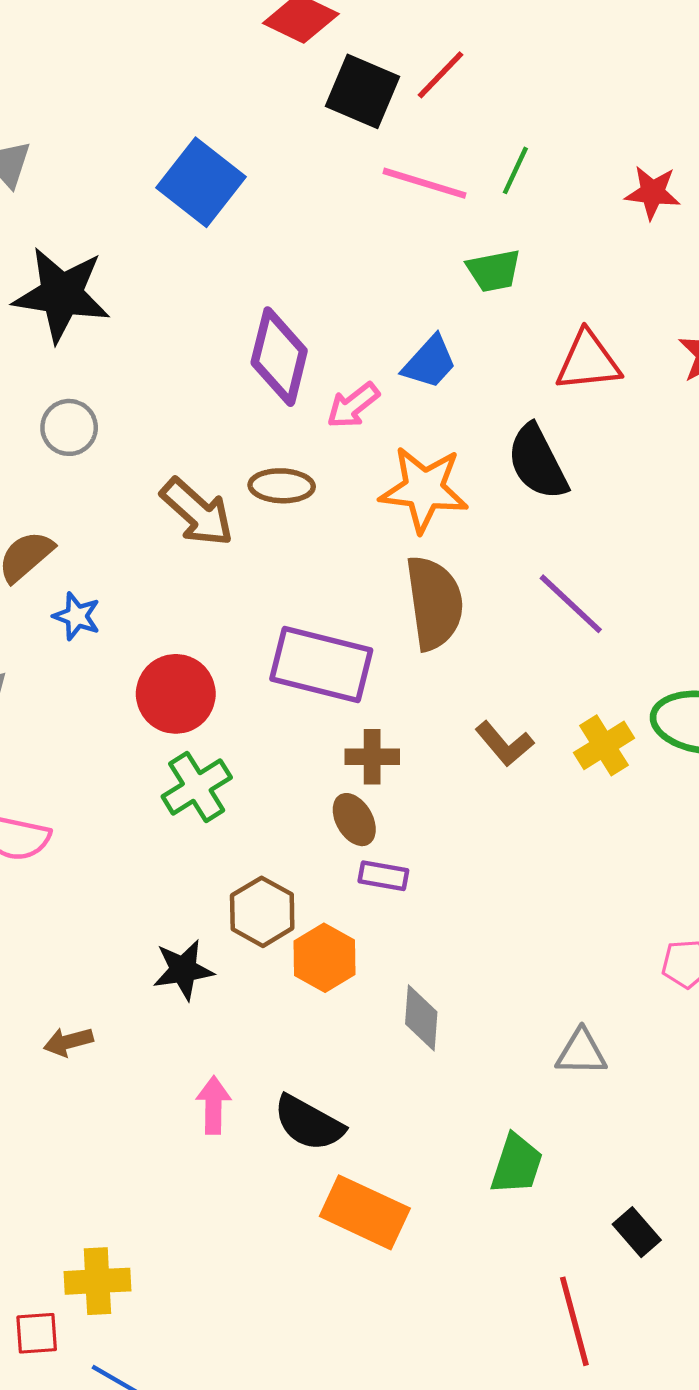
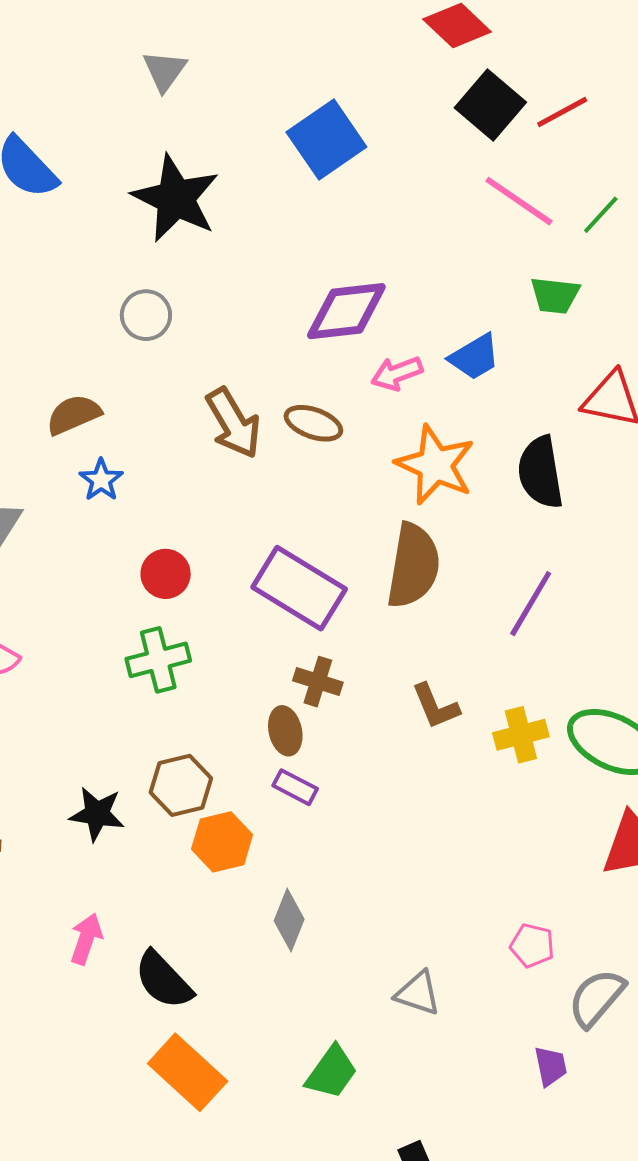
purple diamond: (279, 357) -> (346, 311), turned 52
purple line: (571, 604) -> (531, 604), turned 60
red circle: (176, 694) -> (166, 574), size x0.7

